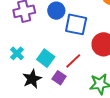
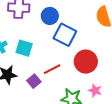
cyan square: (46, 58) -> (24, 48), moved, turned -36

